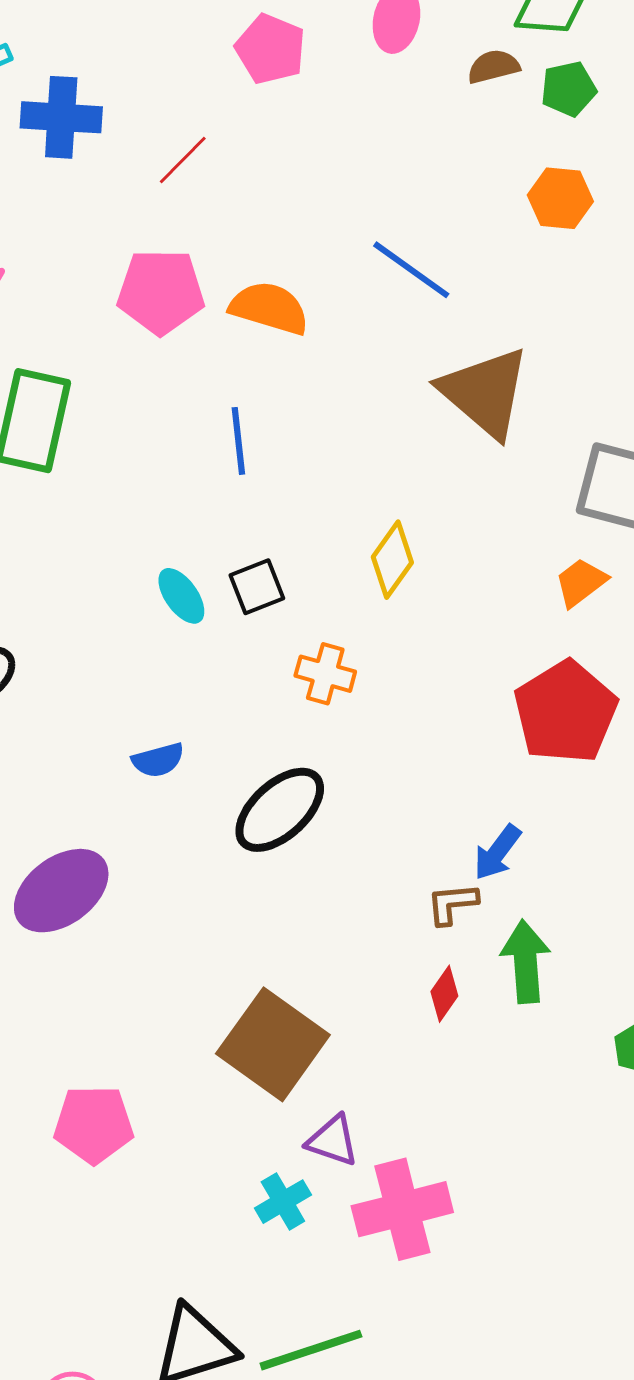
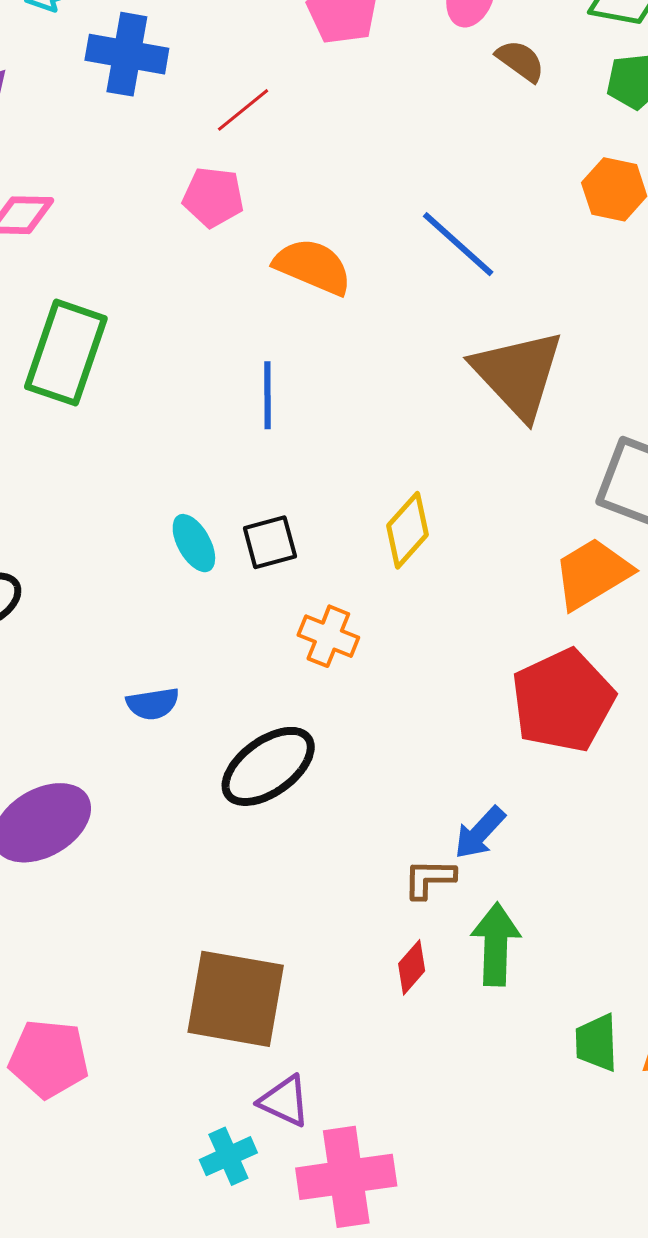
brown semicircle: (493, 67) -> (520, 61), moved, turned 44
pink pentagon: (161, 292) -> (213, 197), moved, size x0.7
orange trapezoid: (581, 582) -> (592, 573), size x1.5
brown square: (273, 1044) -> (236, 999), turned -32

